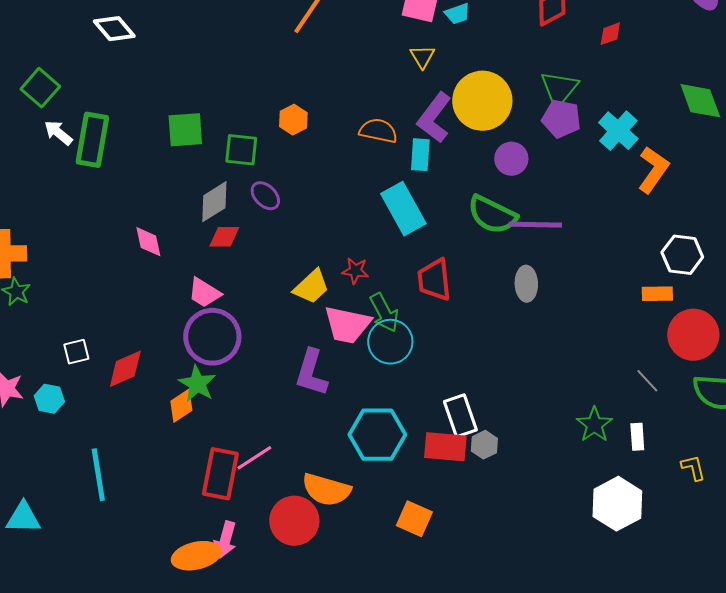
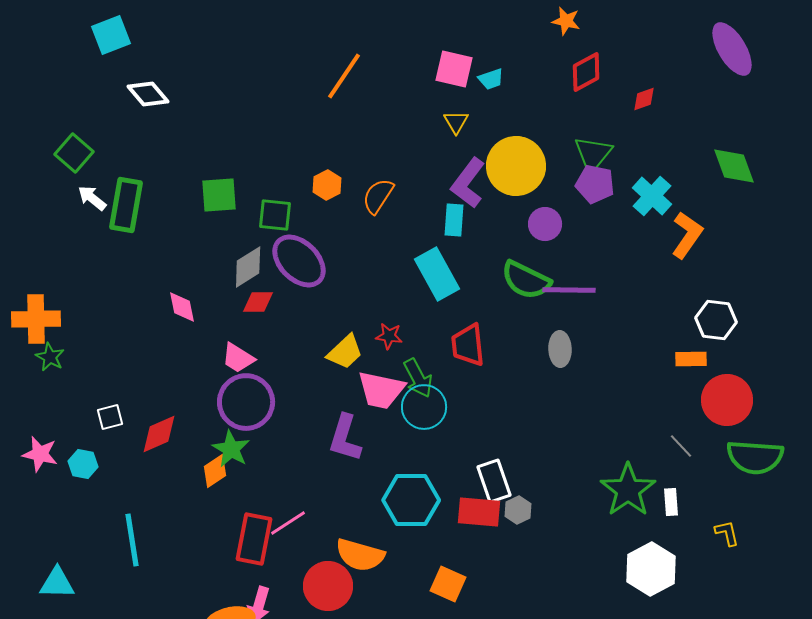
orange semicircle: (378, 131) -> (378, 196), moved, turned -69
purple ellipse: (265, 196) -> (299, 261), size x1.8
green star: (594, 425) -> (628, 490), size x1.5

